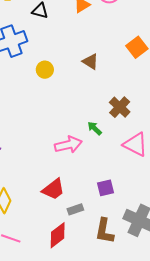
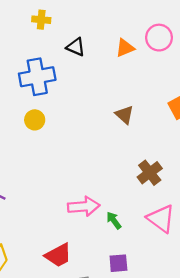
yellow circle: (45, 70) -> (35, 120), moved
green arrow: (95, 128) -> (114, 220), moved

